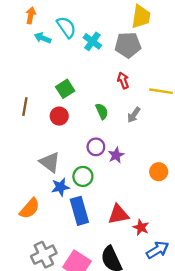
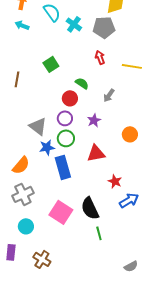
cyan arrow: (43, 38) -> (22, 25), moved
green semicircle: (102, 111) -> (82, 83), turned -32
gray arrow: (134, 115) -> (109, 95), moved
red circle: (59, 116) -> (70, 98), moved
purple circle: (96, 147) -> (65, 118), moved
red triangle: (118, 214) -> (96, 153), moved
gray cross: (44, 255) -> (23, 194), moved

